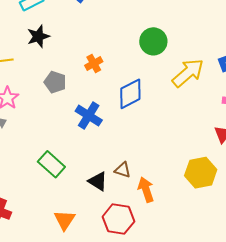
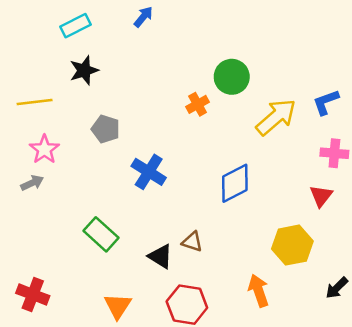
orange cross: (94, 63) -> (198, 104), moved
blue diamond: (130, 94) -> (235, 183), moved
orange arrow: (146, 190) -> (259, 291), moved

